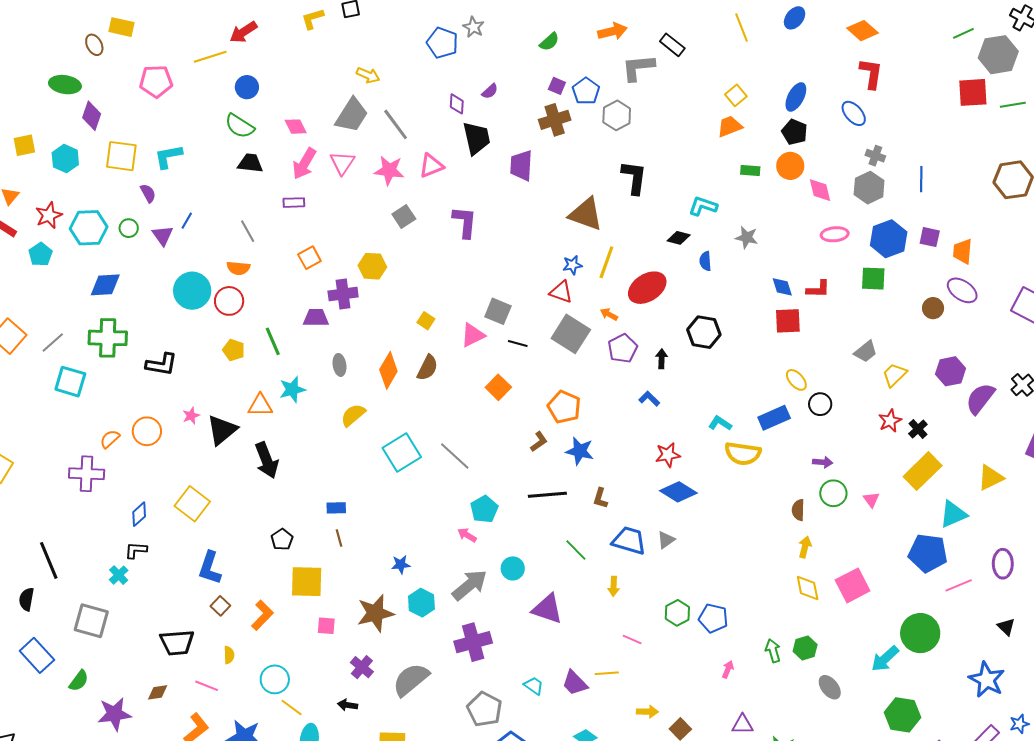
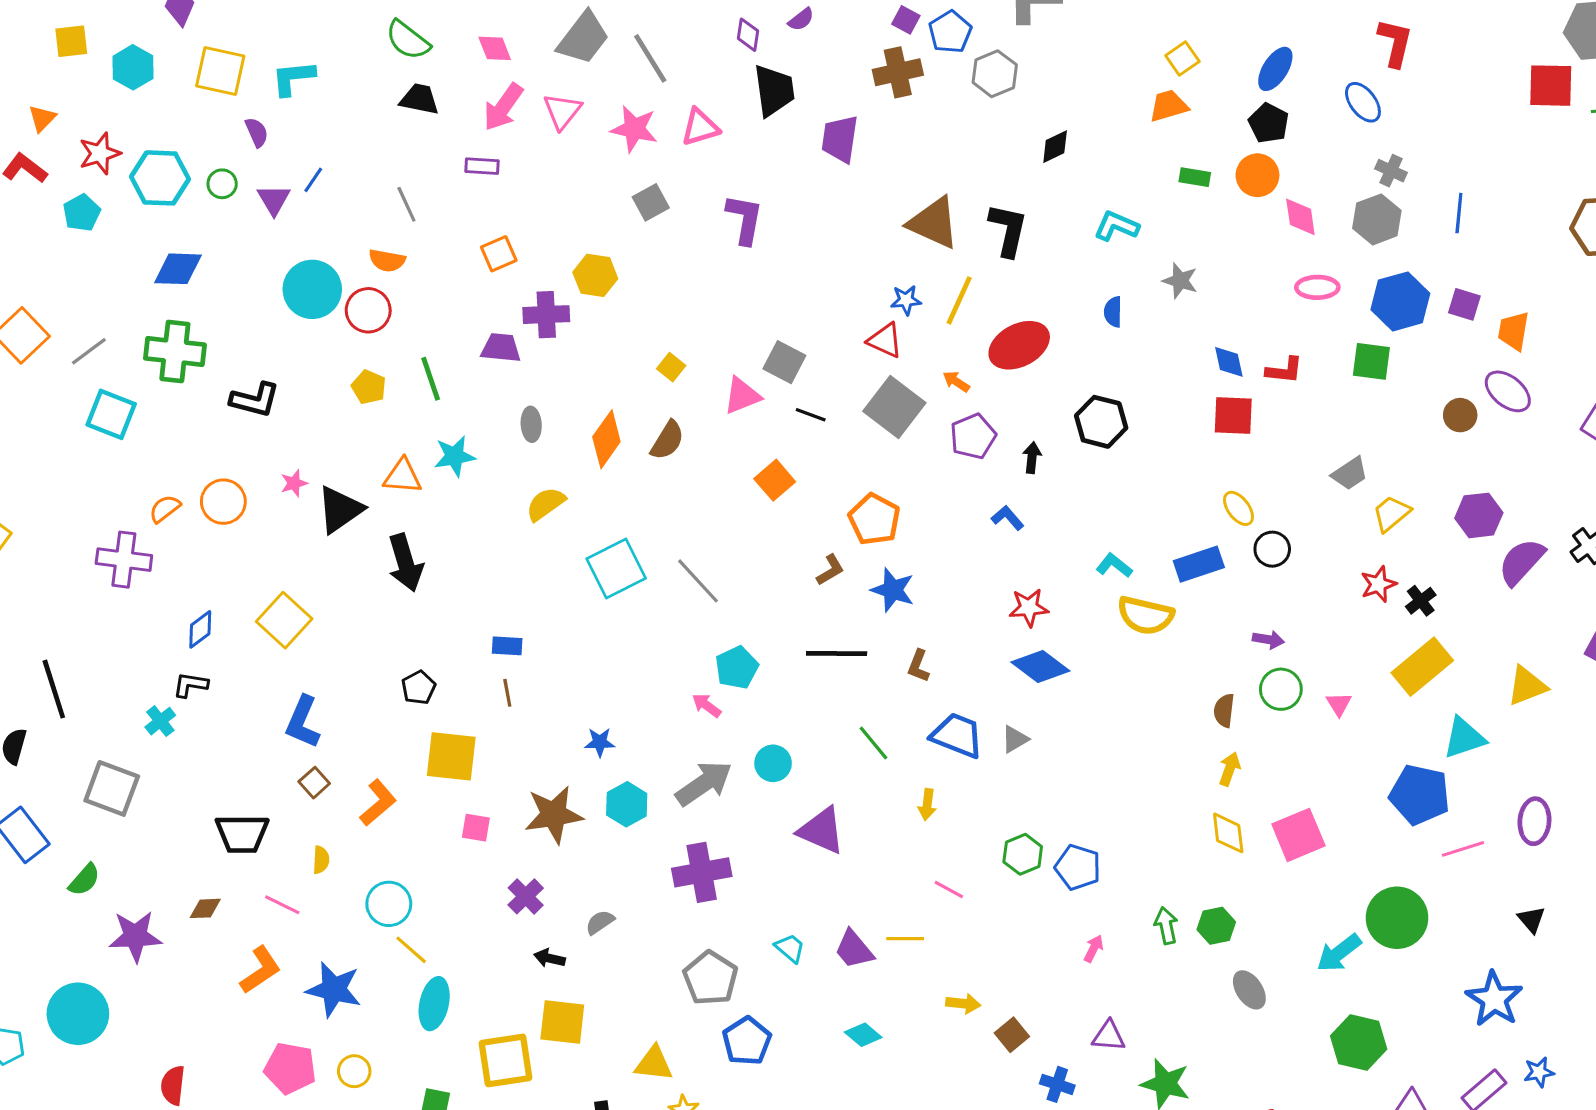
black L-shape: (634, 178) -> (1008, 230), moved
black diamond: (679, 238) -> (1055, 147), moved, turned -45
gray semicircle: (411, 680) -> (600, 922), size x0.5
black arrow: (348, 705) -> (550, 958), moved

